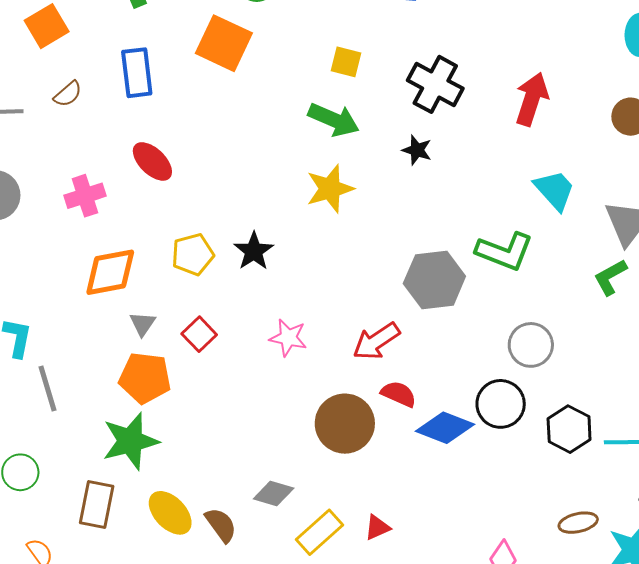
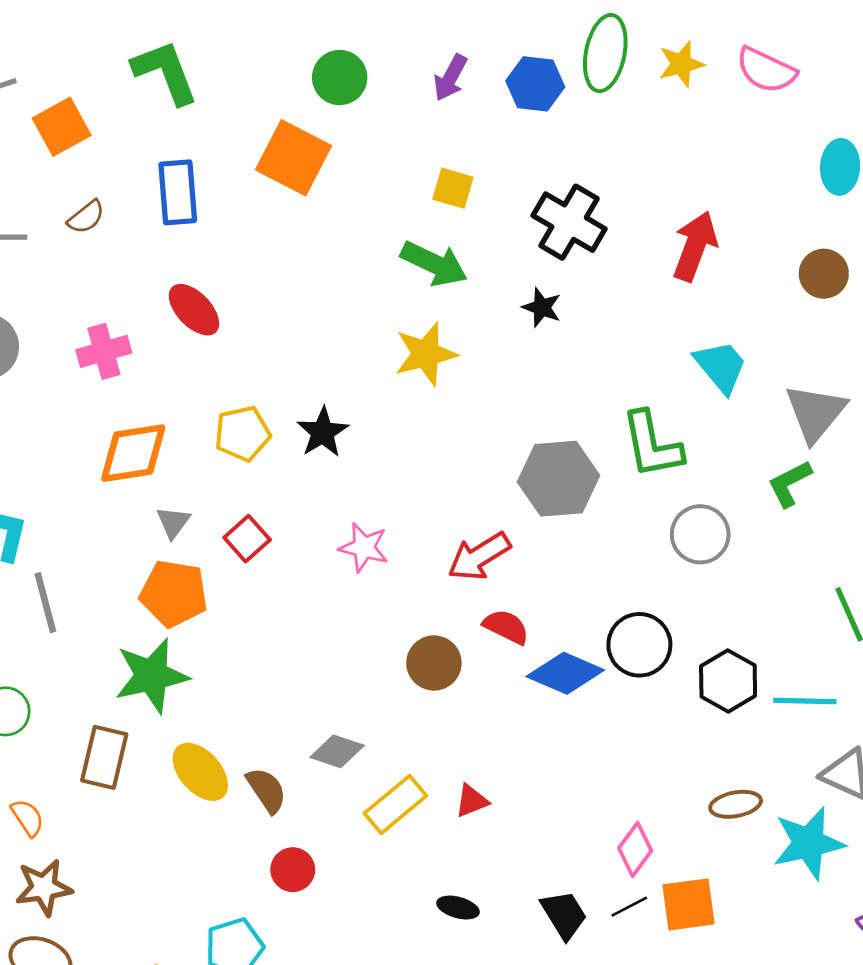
green L-shape: (505, 251) -> (652, 445), turned 56
gray circle: (531, 345) -> (700, 534), moved
brown circle: (345, 424) -> (434, 663), size x0.7

